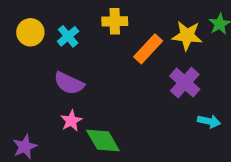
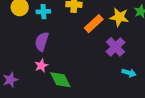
cyan cross: (68, 36) -> (43, 12), turned 32
purple semicircle: (69, 83) -> (42, 42), turned 78

